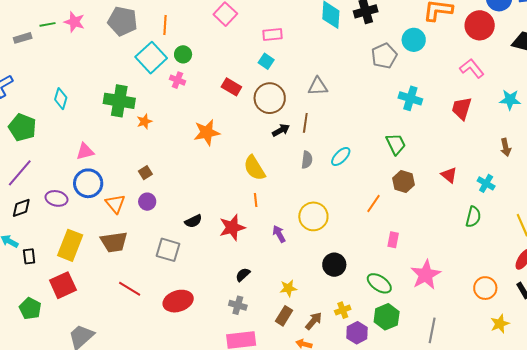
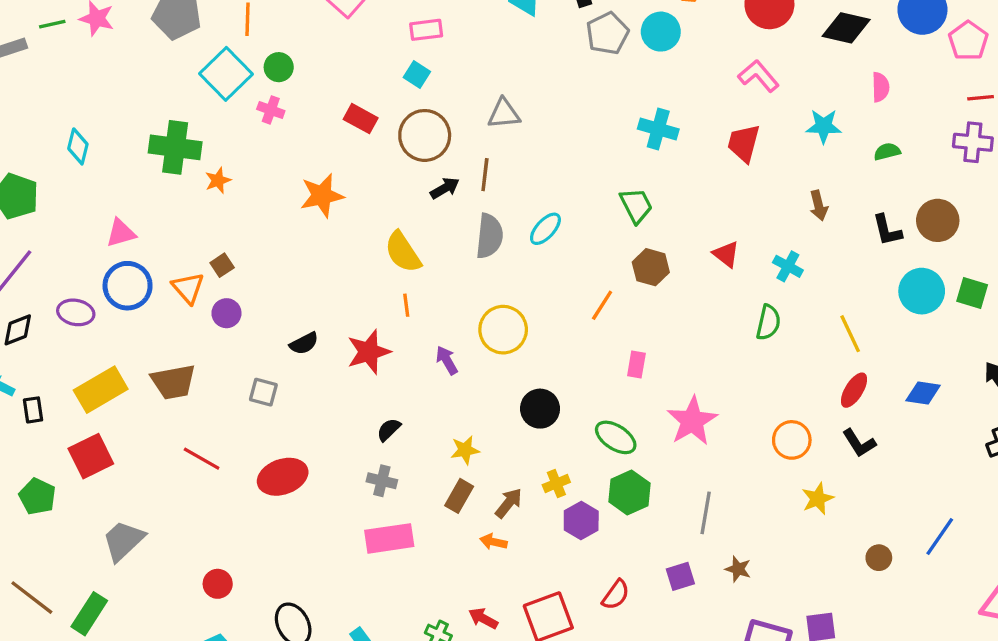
gray pentagon: (384, 56) -> (607, 33), moved
gray semicircle: (307, 160) -> (489, 236), size x1.5
orange triangle: (115, 204) -> (188, 288), moved
yellow rectangle: (70, 245) -> (101, 390), turned 40
gray square: (168, 250) -> (263, 392), size x0.7

